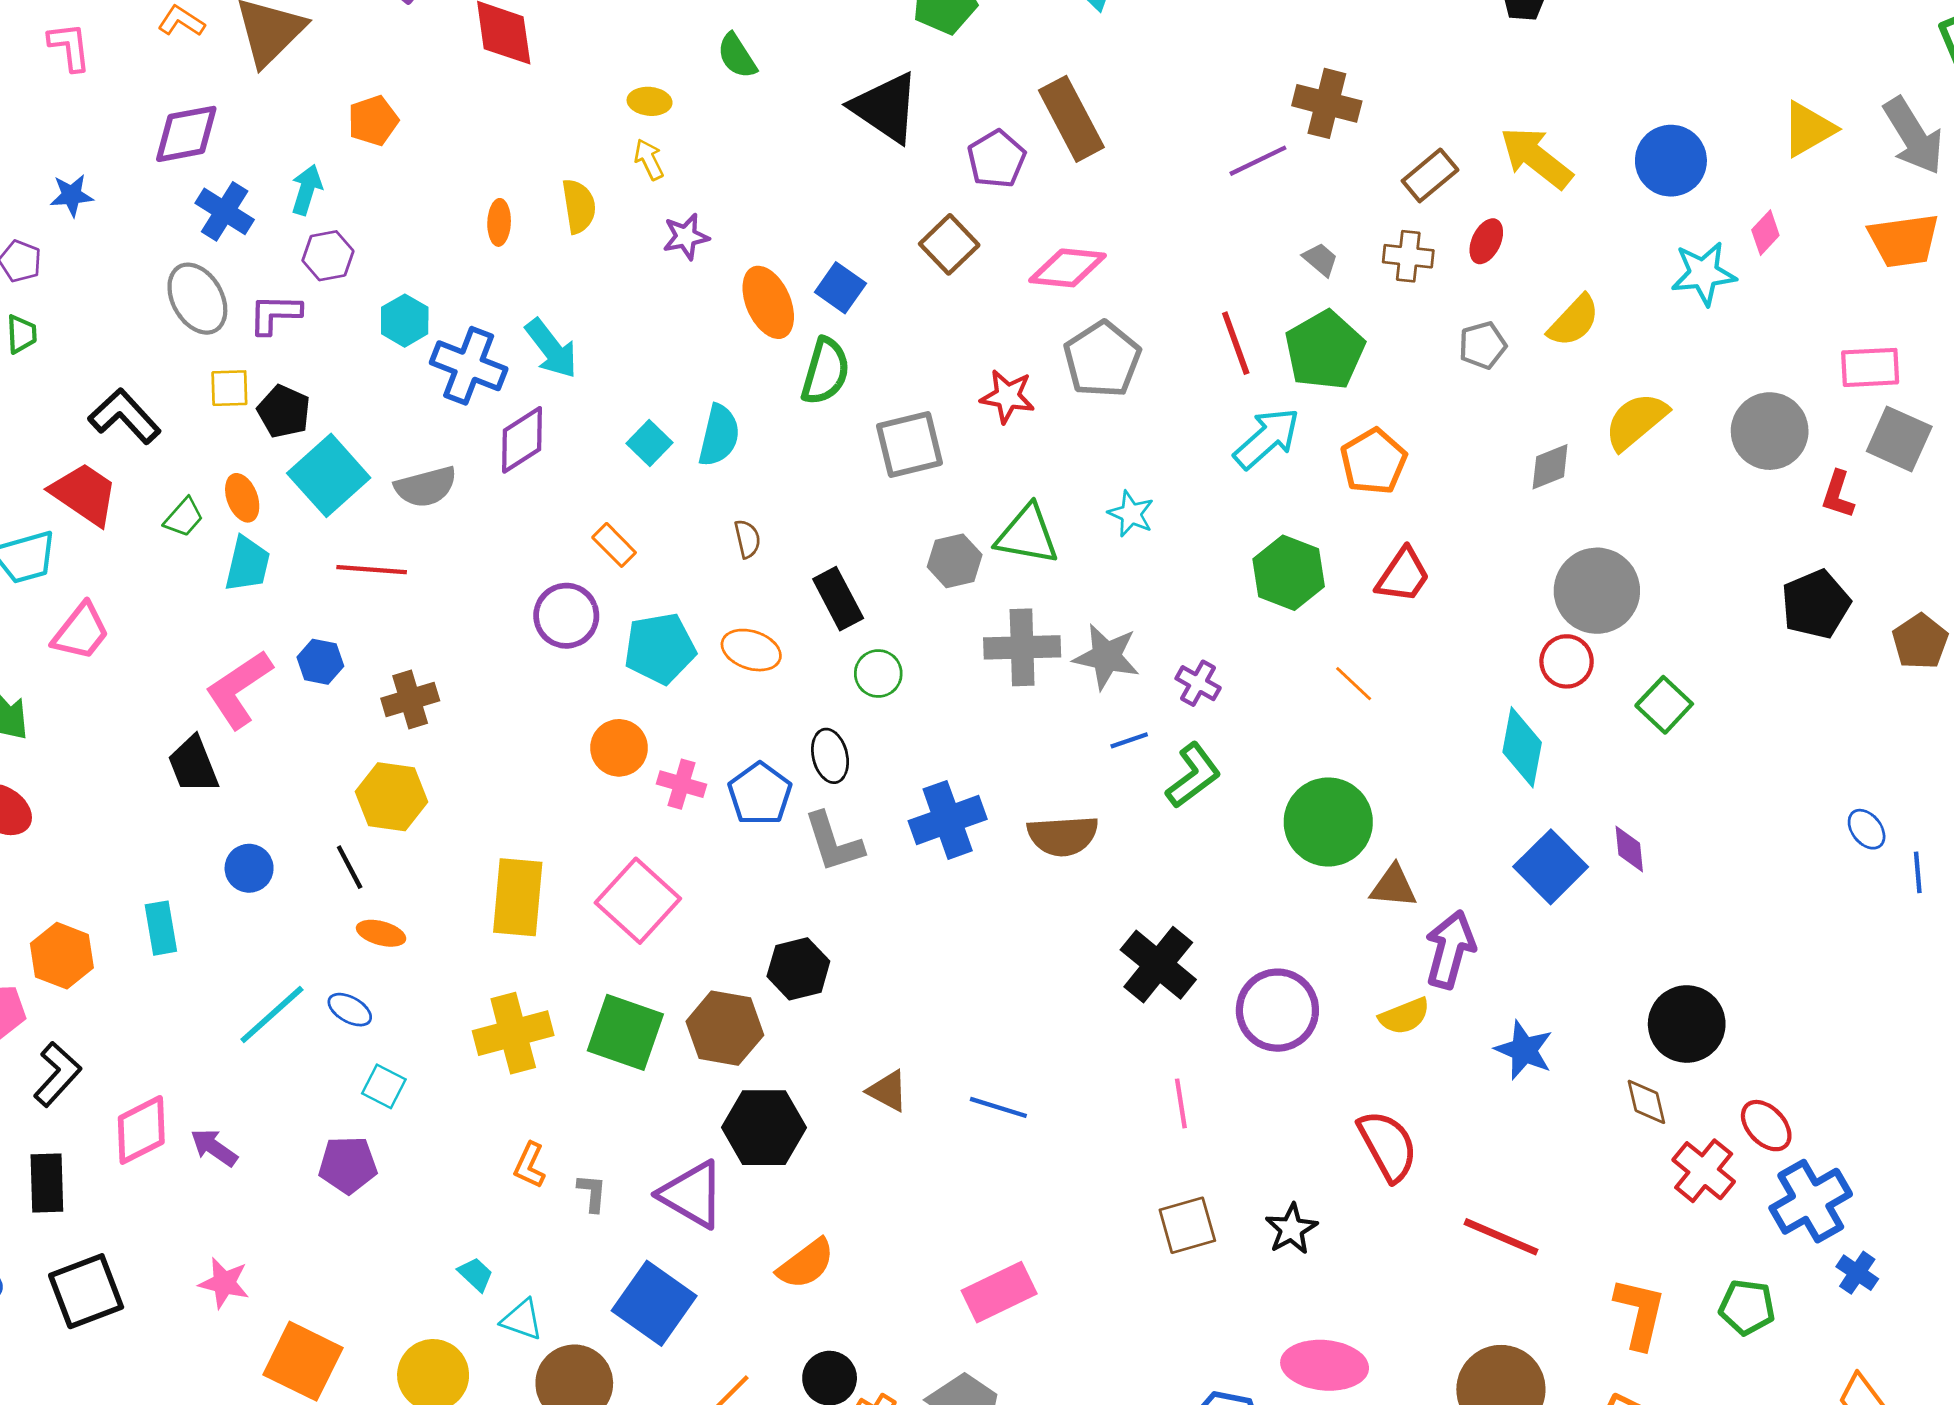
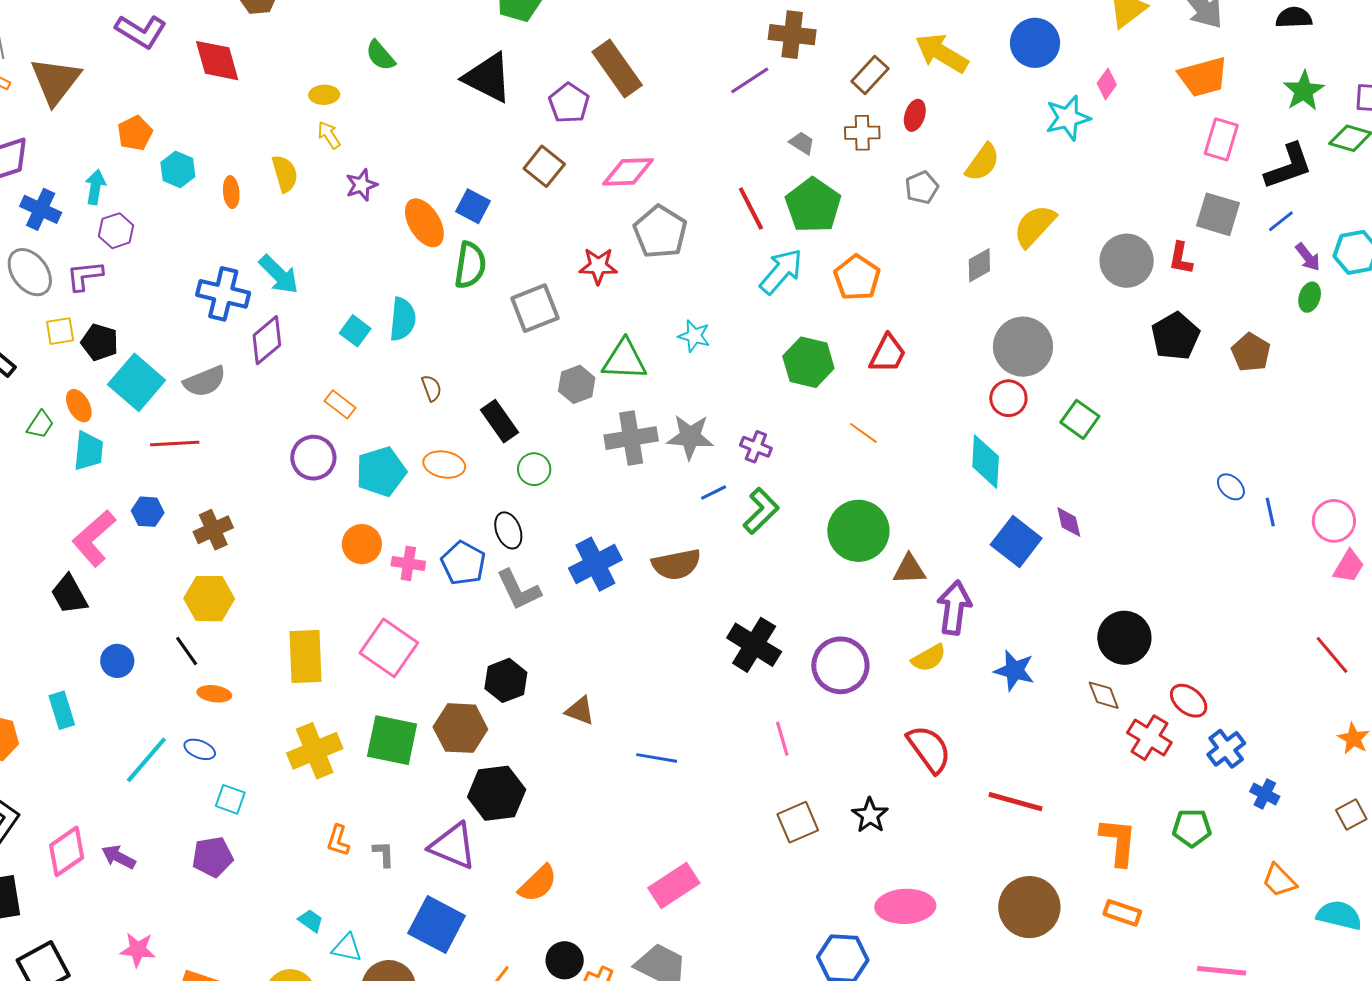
cyan hexagon: (405, 321) -> (178, 169), moved
pink rectangle: (1870, 367) -> (1221, 139), moved, turned -63
gray circle: (1770, 431) -> (1127, 261), moved
brown triangle: (888, 1091) -> (580, 711), moved
blue cross: (1811, 1201) -> (1226, 749), size x0.7

